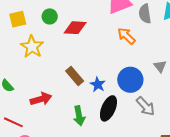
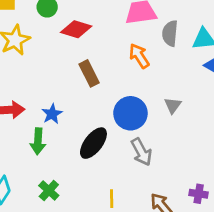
brown rectangle: (75, 76) -> (89, 73), moved
blue star: (98, 84) -> (52, 114), moved
green arrow: (79, 116) -> (38, 141), moved

